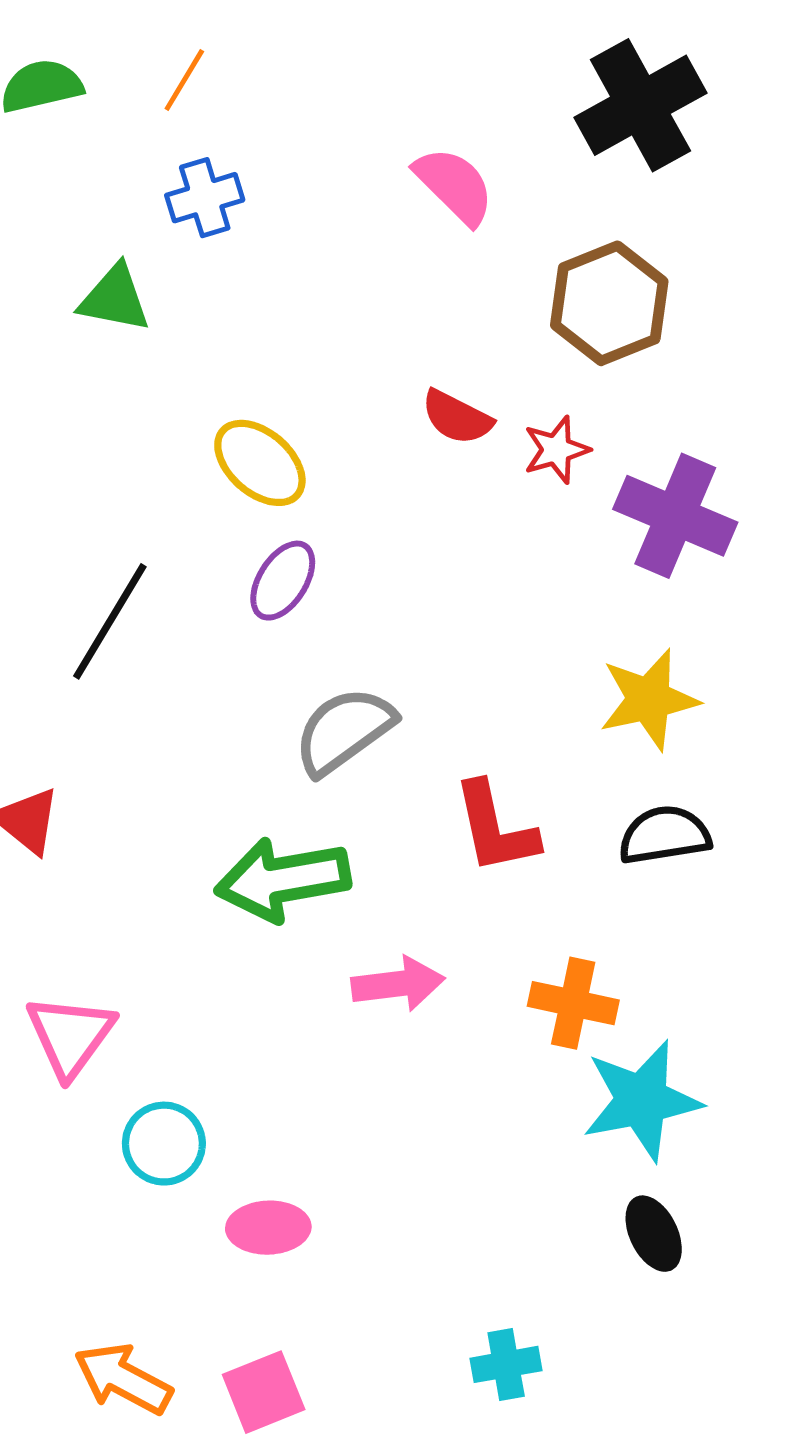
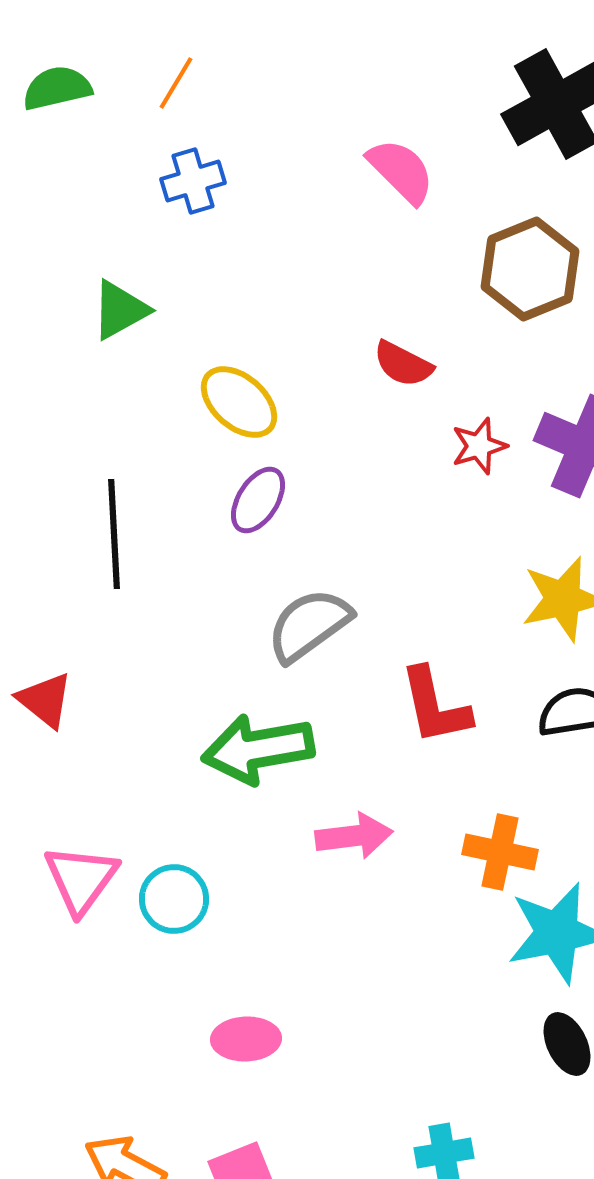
green triangle: (115, 298) -> (120, 310), moved, turned -40
red star: (556, 450) -> (479, 446), moved
black line: (110, 621) -> (114, 534), turned -34
cyan circle: (164, 1144) -> (174, 899), moved

